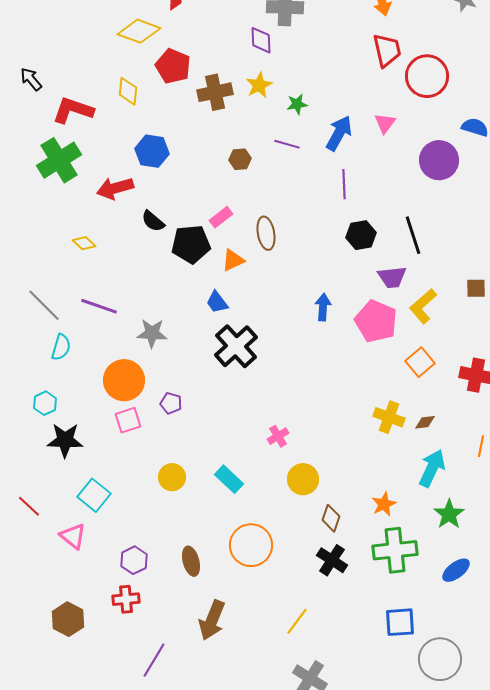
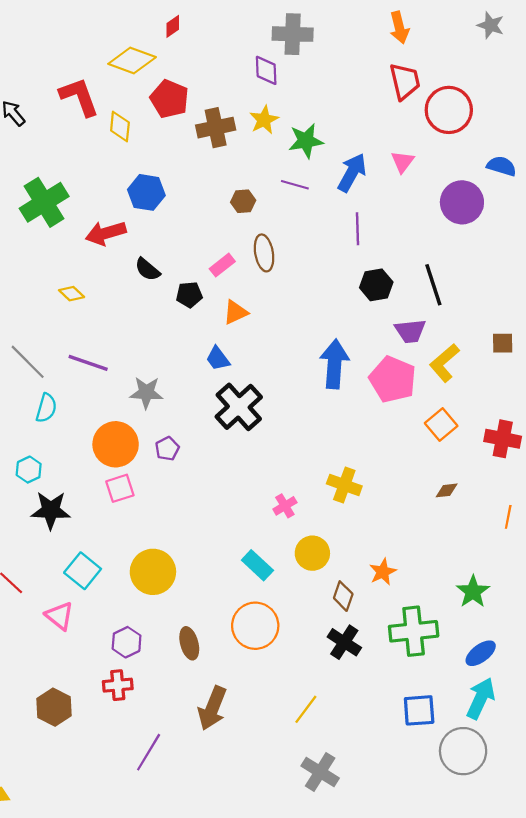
green star: (297, 104) -> (306, 141), size x1.5
red L-shape: (73, 110) -> (79, 97), moved, turned 51
brown ellipse: (266, 233) -> (264, 253), moved
black pentagon: (191, 244) -> (189, 295), size x0.6
blue arrow: (323, 307) -> (334, 364), size x1.6
purple pentagon: (171, 403) -> (167, 449), moved, turned 30
yellow cross: (389, 417) -> (344, 485), moved
cyan arrow: (432, 468) -> (481, 698), moved
yellow circle: (172, 477) -> (153, 572), moved, size x1.5
cyan rectangle: (229, 479) -> (257, 565), moved
orange star: (384, 504) -> (383, 572), moved

